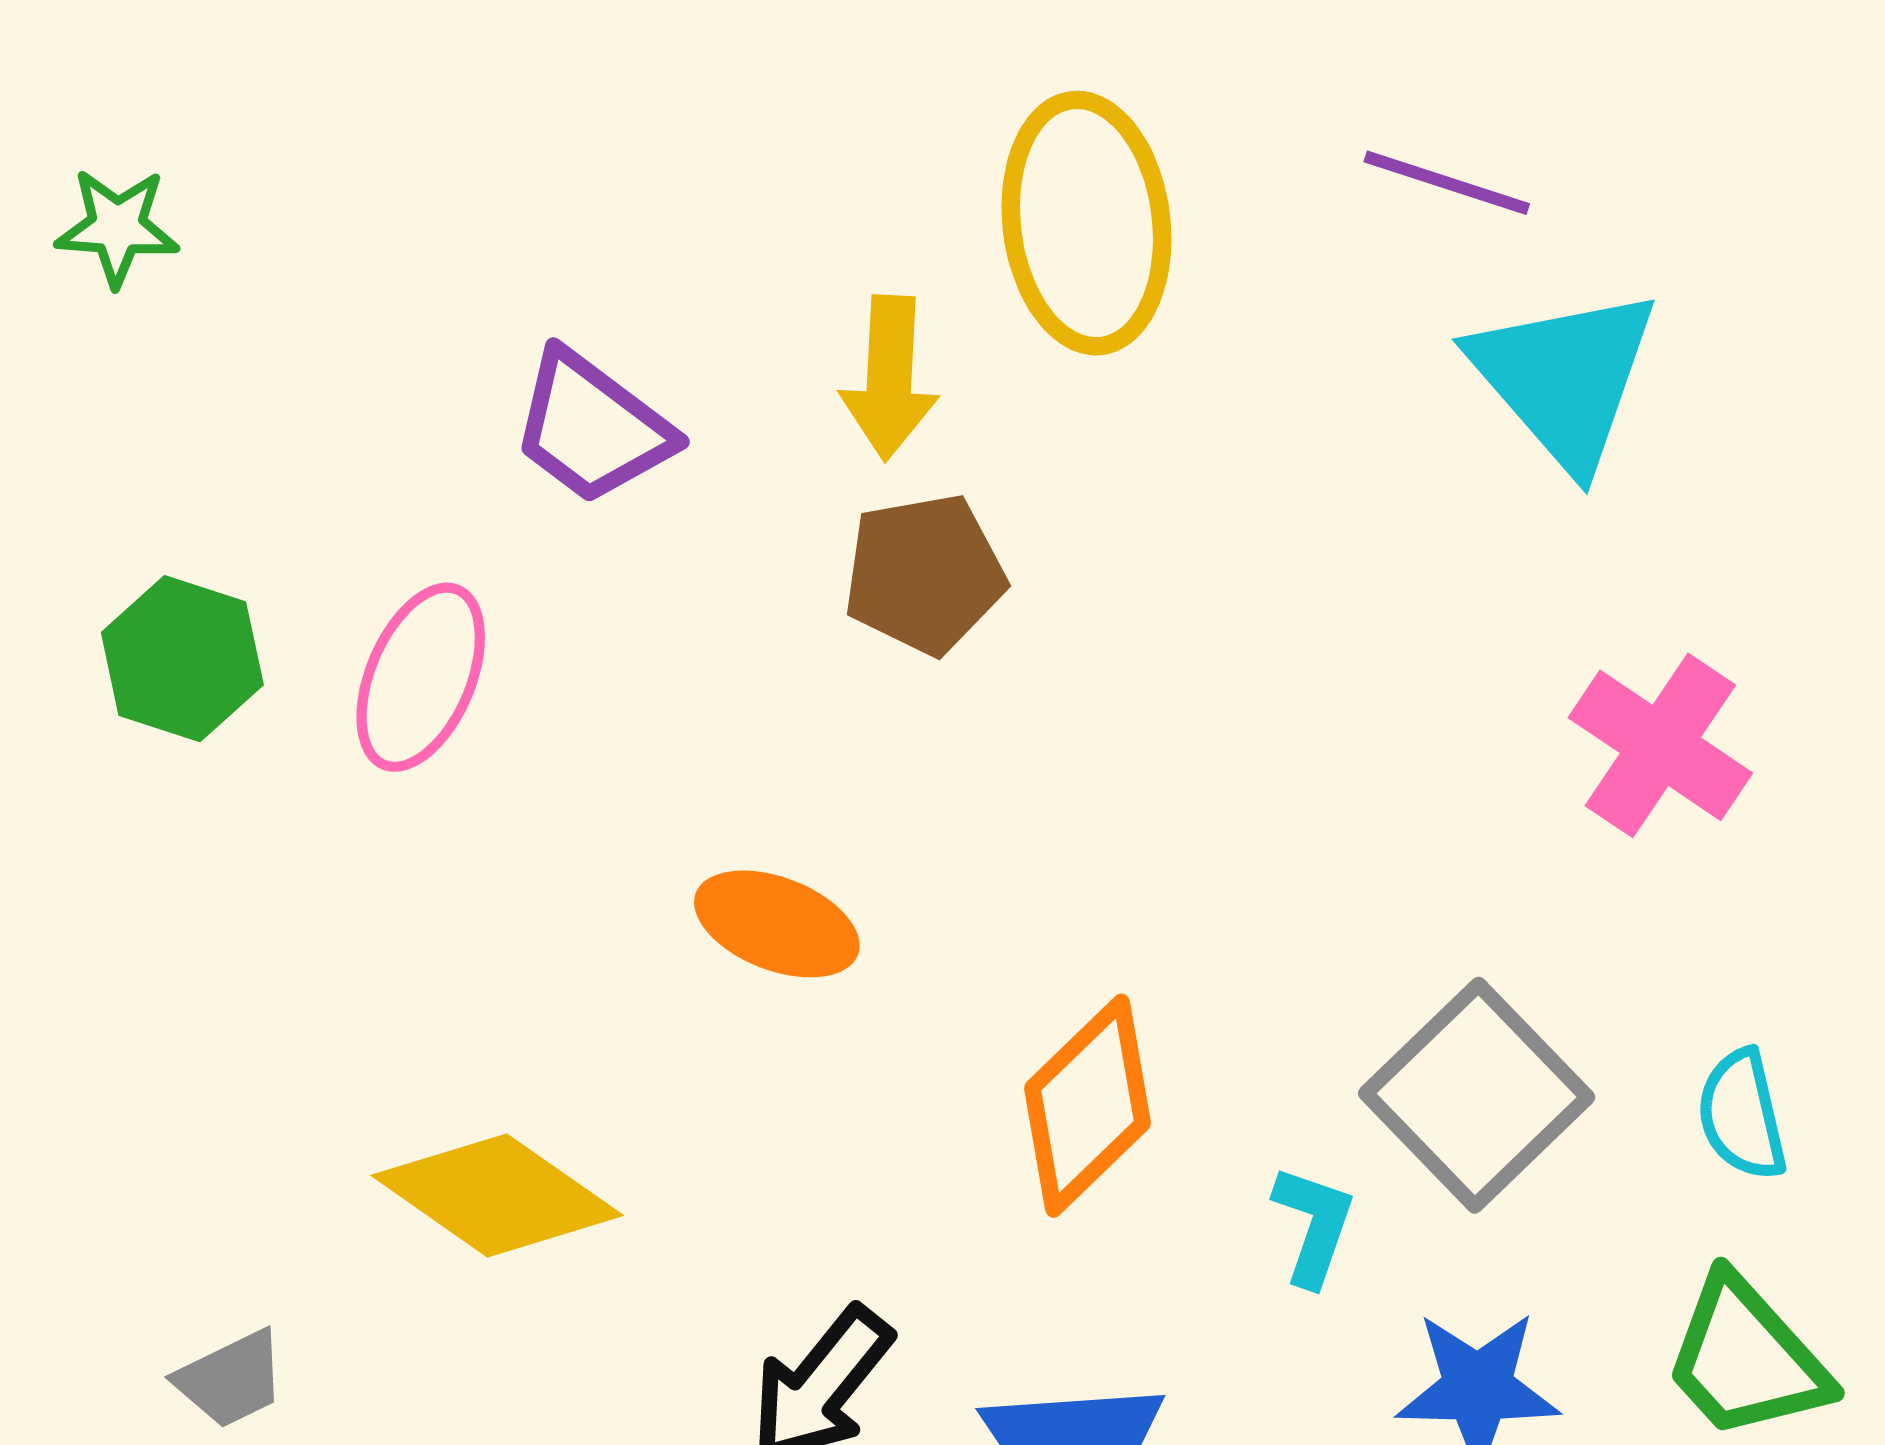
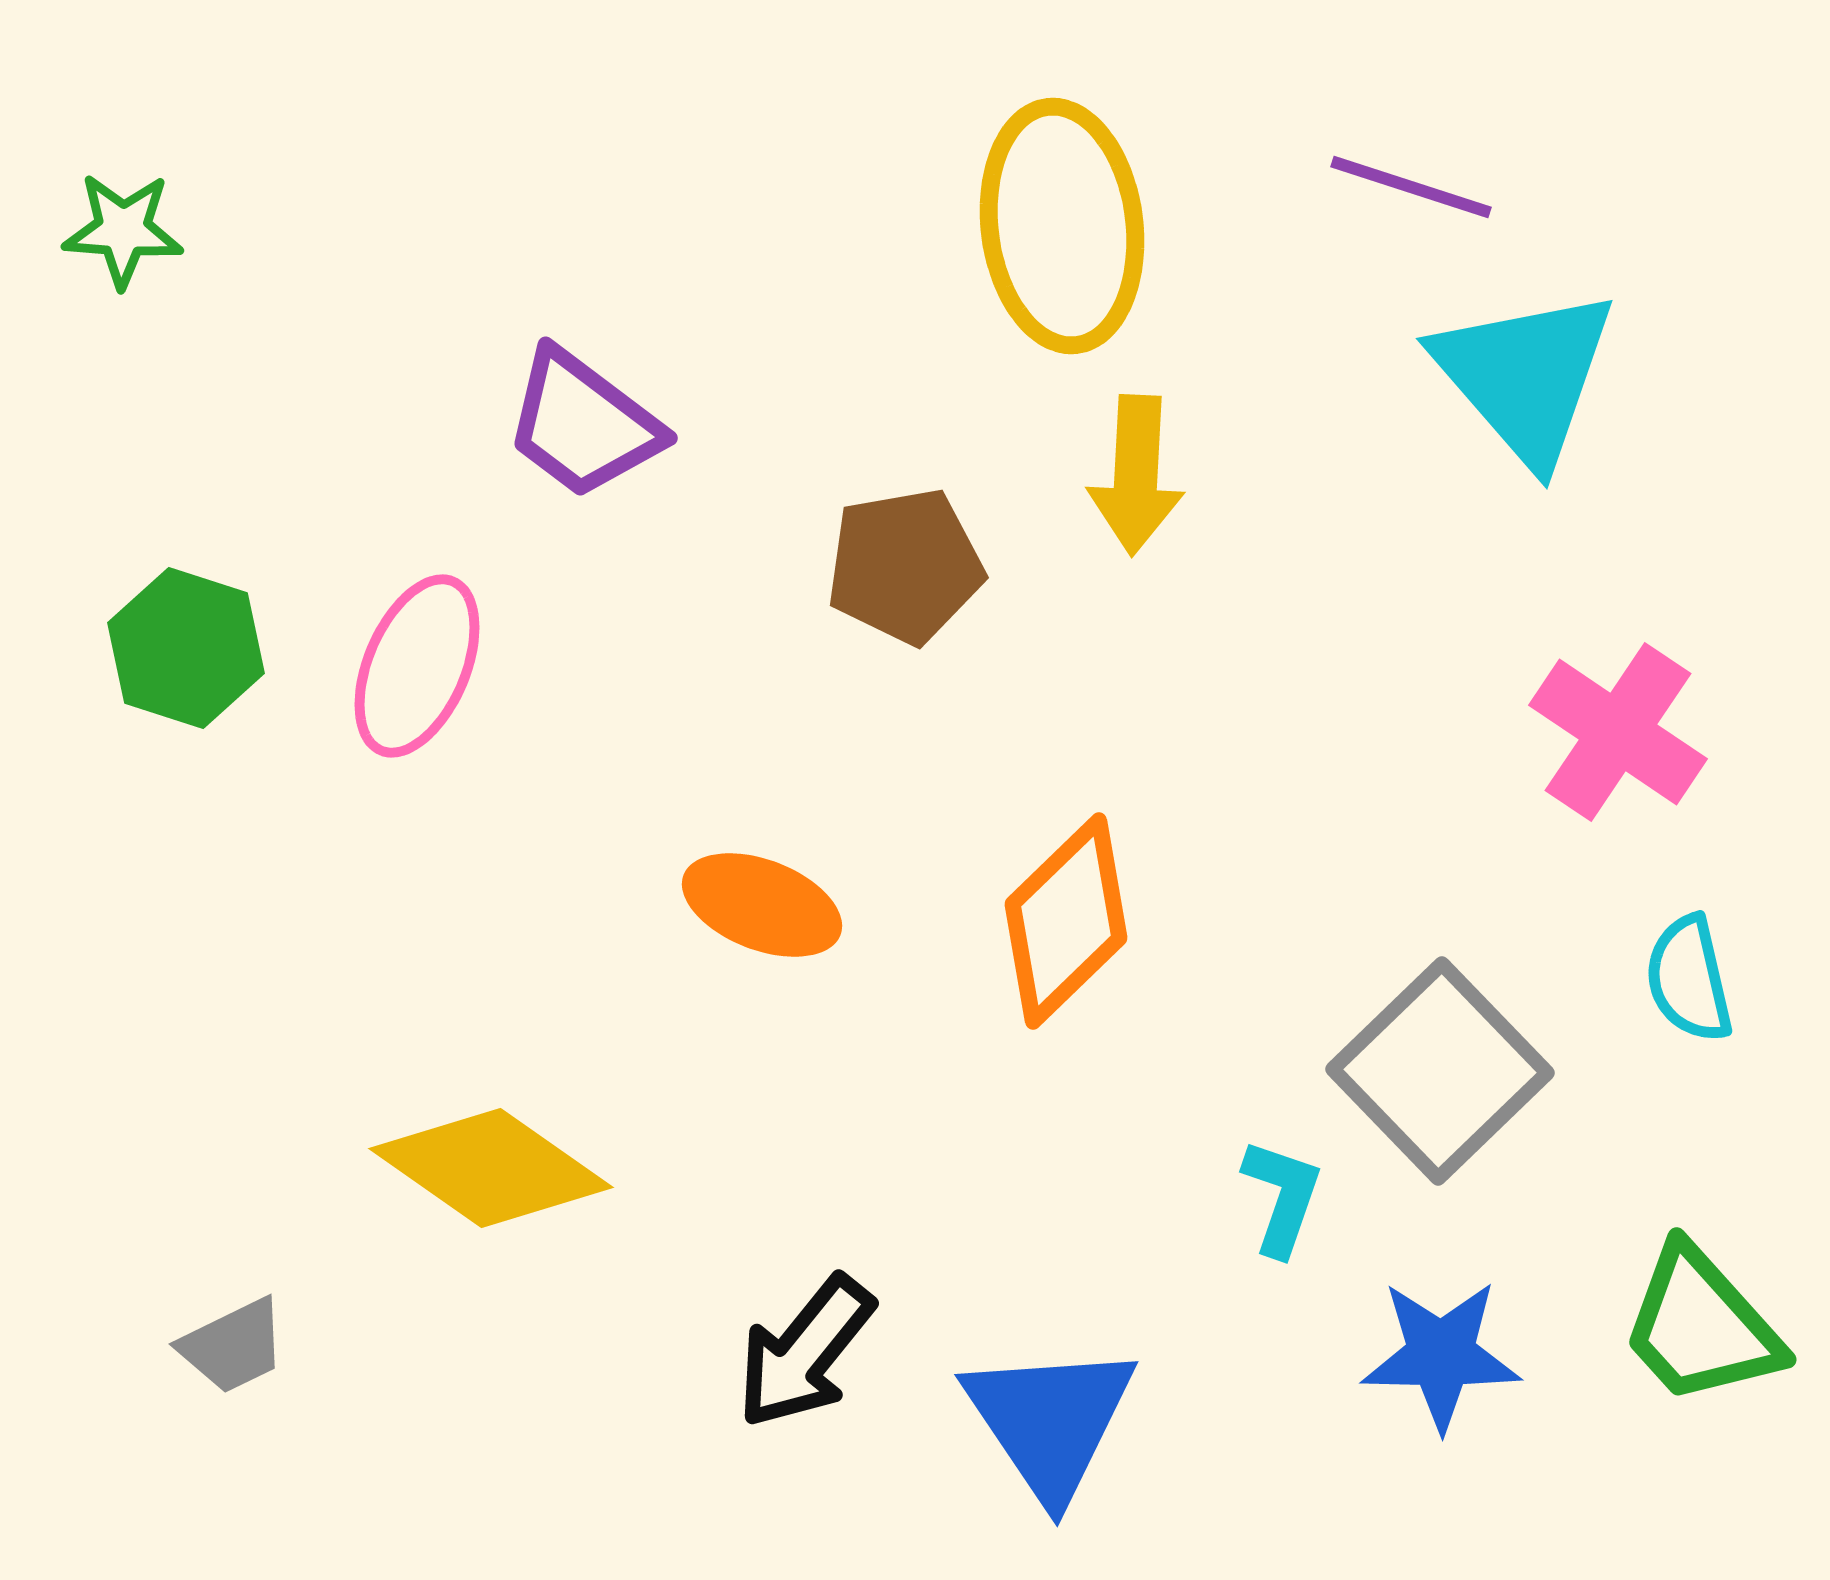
yellow arrow: (889, 378) -> (1136, 475), moved
orange diamond: (1088, 1106) -> (1066, 921), moved
cyan semicircle: (1742, 1115) -> (1689, 979), moved

